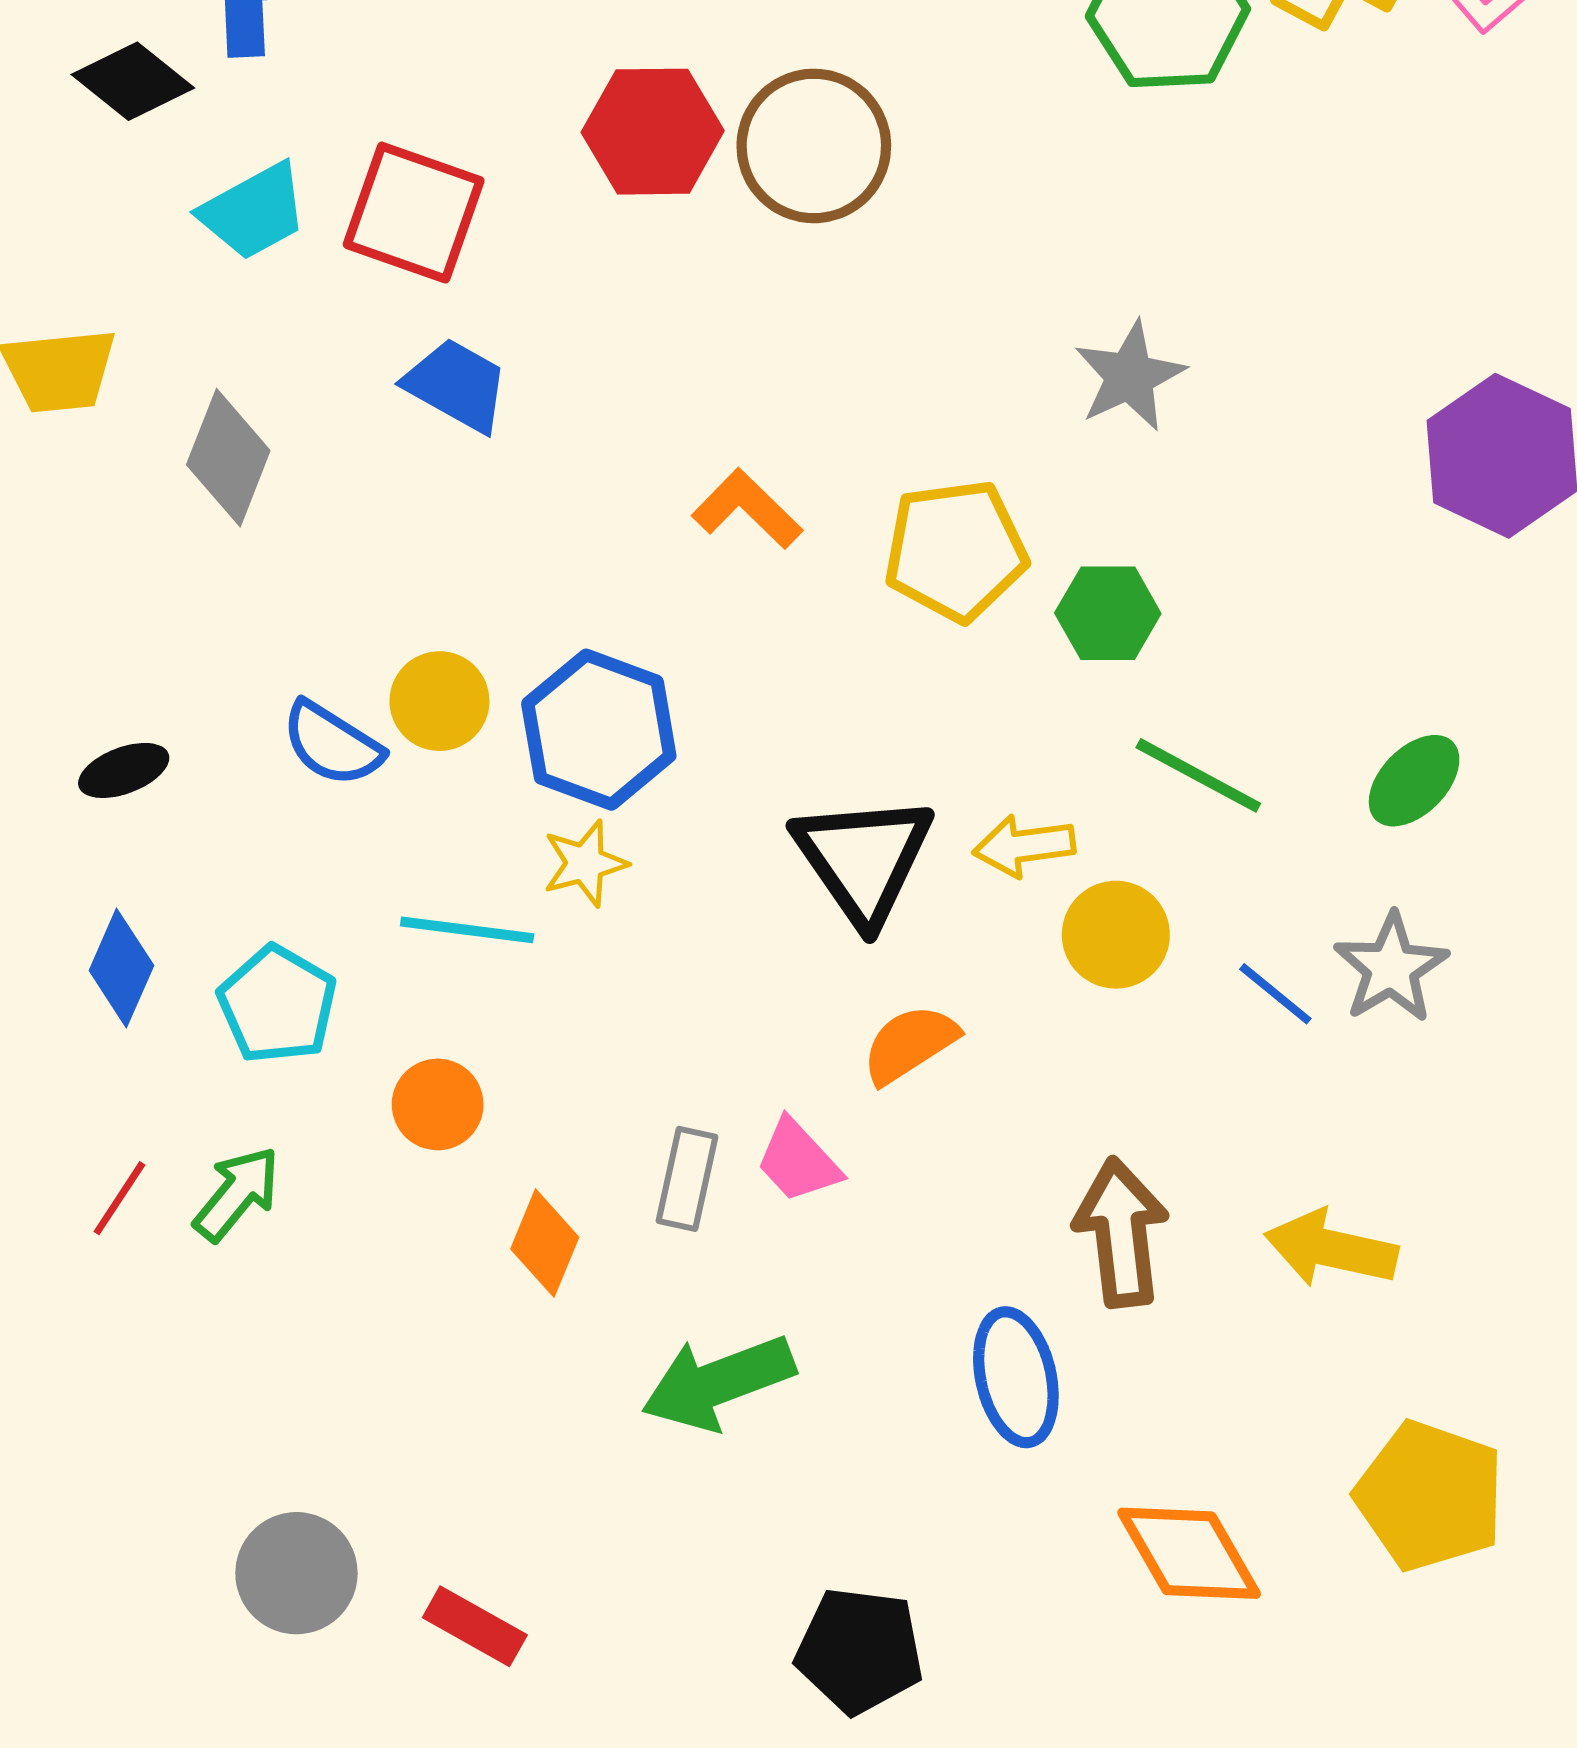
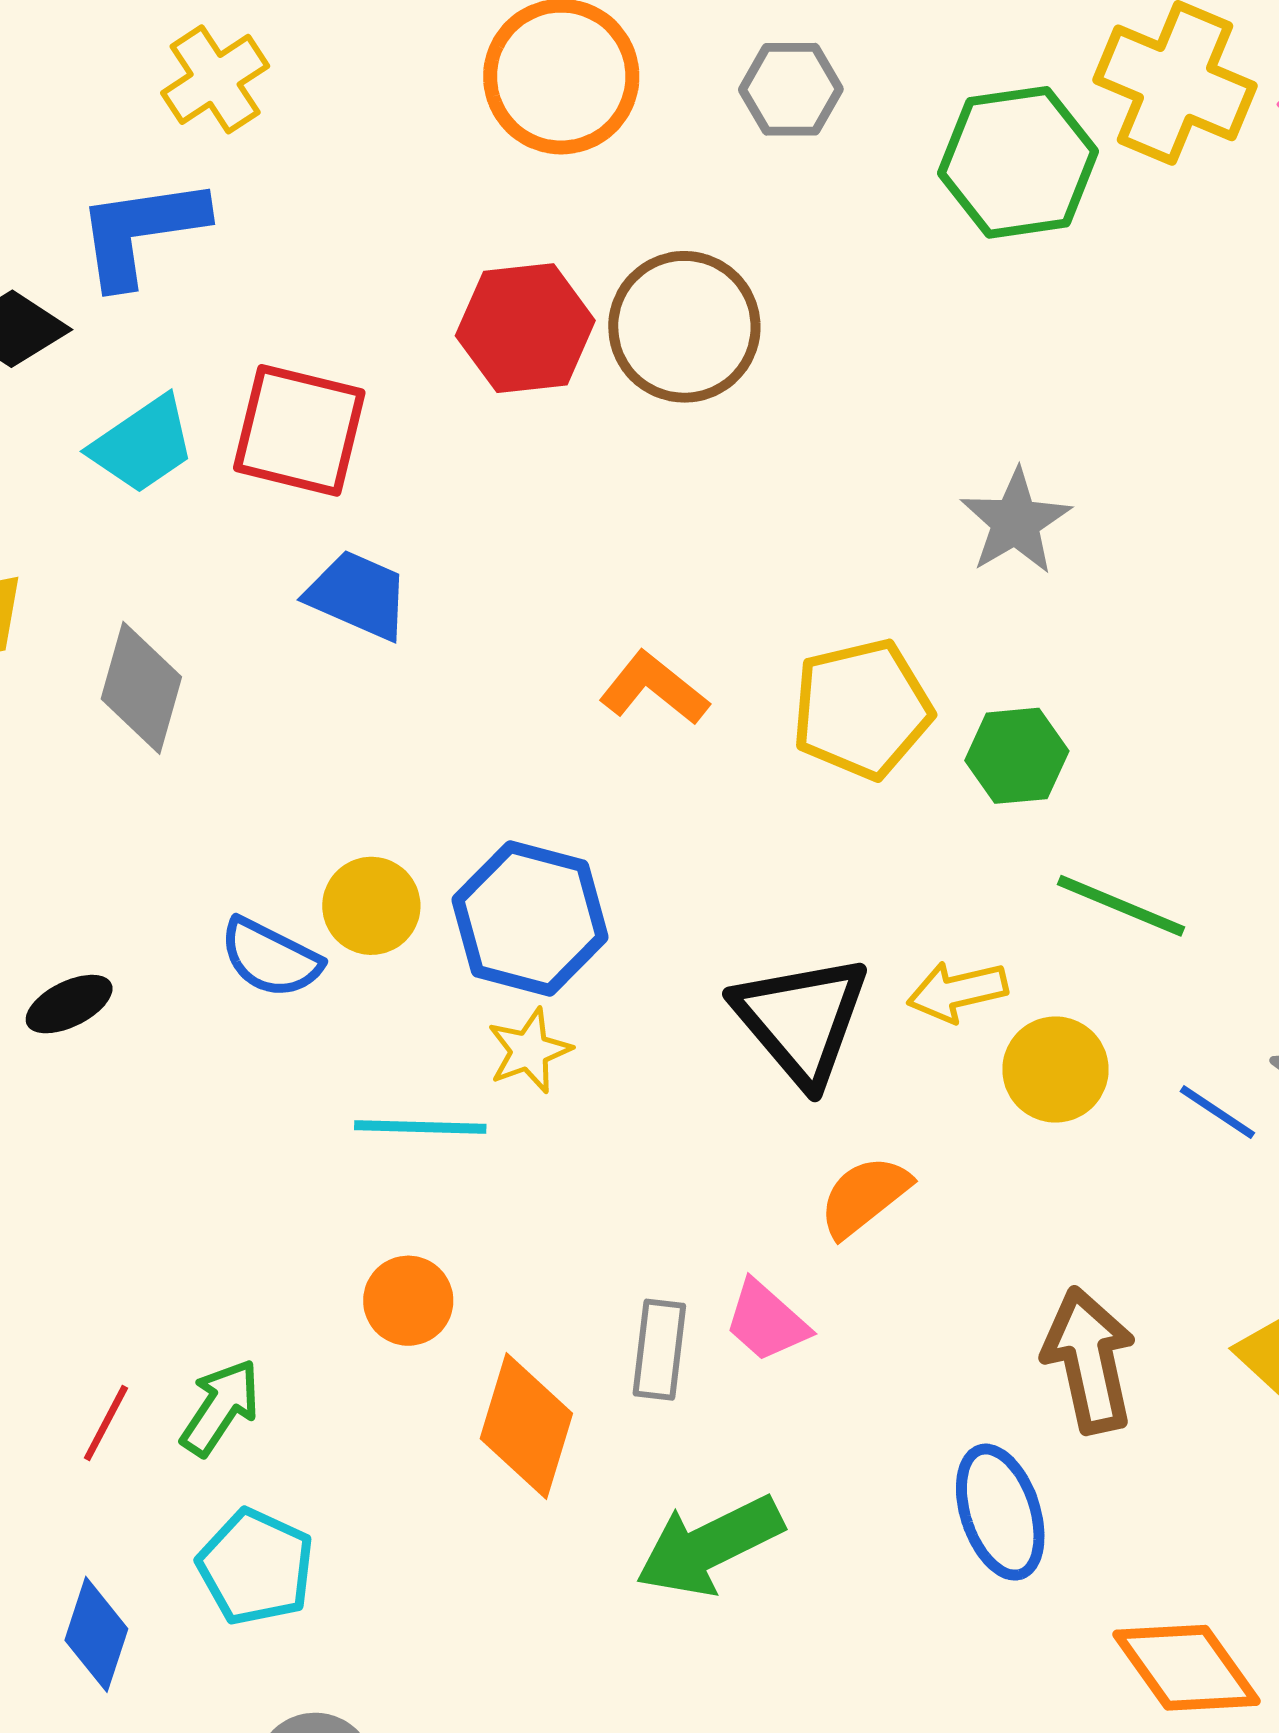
blue diamond: (121, 968) -> (96, 1634), moved
cyan pentagon: (277, 1005) -> (256, 1567), moved
orange diamond: (545, 1243) -> (526, 1426), size x1.4

